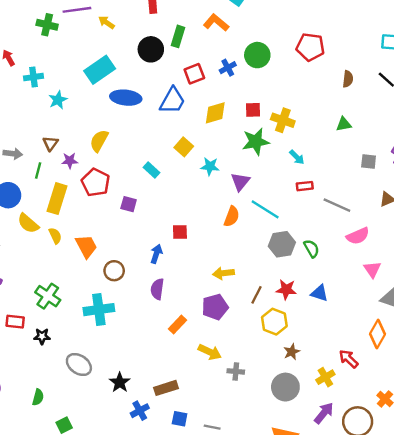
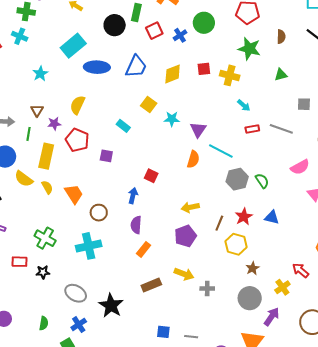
red square: (194, 74) -> (154, 31), moved
cyan cross: (34, 77) -> (20, 36), moved, turned 35
green star: (256, 142) -> (249, 49), moved, turned 30
gray line: (337, 205) -> (281, 129), moved
red square: (180, 232) -> (151, 176), turned 32
red star: (286, 289) -> (244, 217), turned -30
orange rectangle: (177, 324) -> (144, 249), moved
black star: (120, 382) -> (111, 305), size x1.4
brown rectangle: (166, 388) -> (151, 285), moved
blue cross: (140, 411) -> (79, 324), moved
purple arrow: (324, 413) -> (272, 317), moved

